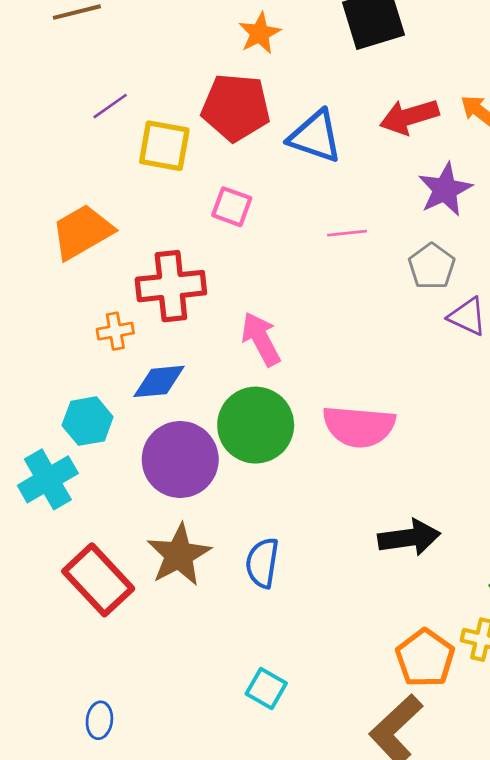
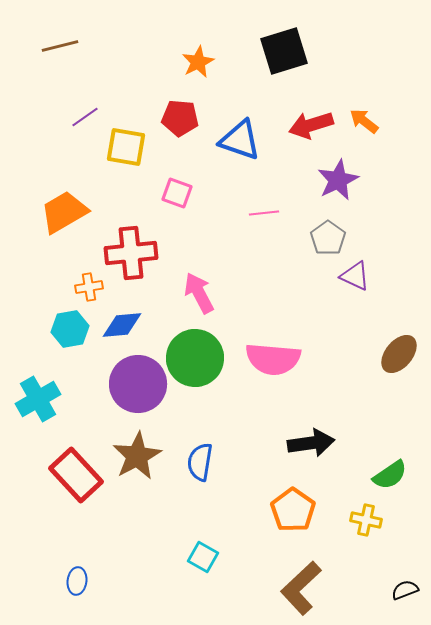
red pentagon: (236, 107) -> (180, 118), size x0.7
cyan hexagon: (88, 421) -> (70, 329), moved
orange pentagon: (425, 658) -> (293, 510), moved

